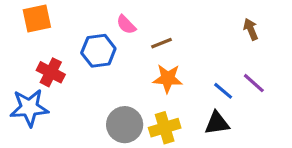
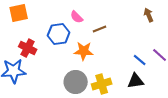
brown arrow: (251, 29) -> (149, 15), moved
orange star: (168, 78) -> (84, 51), moved

